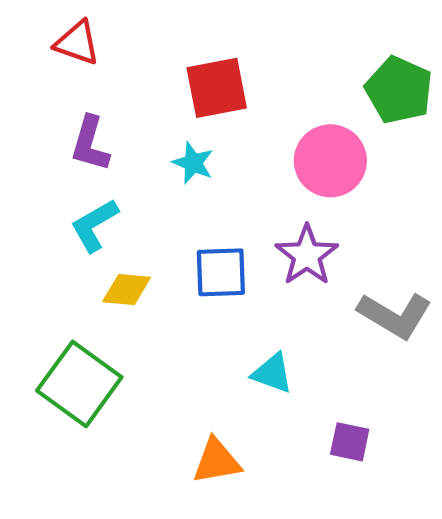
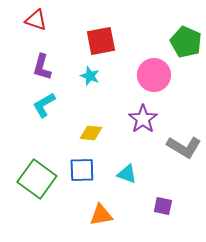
blue square: (221, 272) -> (82, 170), moved
yellow diamond: (127, 290) -> (91, 133), moved

